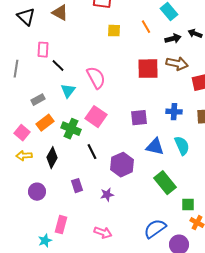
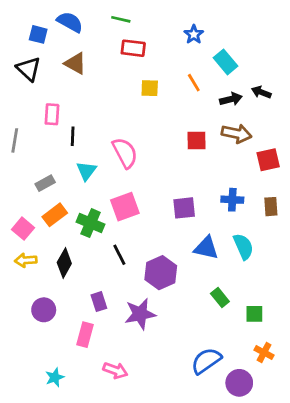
black line: (58, 66) -> (73, 136), turned 48
red square: (148, 69) -> (197, 140), size x0.7
pink square: (96, 117) -> (125, 207), turned 35
green rectangle: (165, 183) -> (220, 297), size x0.6
purple star: (107, 195) -> (140, 314), size x1.6
green square: (188, 205) -> (254, 314), moved
pink rectangle: (61, 225) -> (85, 335), moved
pink arrow: (103, 233) -> (115, 370), moved

